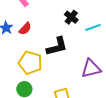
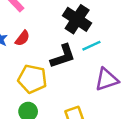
black cross: (71, 17) -> (77, 19), size x1.6
cyan line: (93, 27) -> (91, 46), moved

